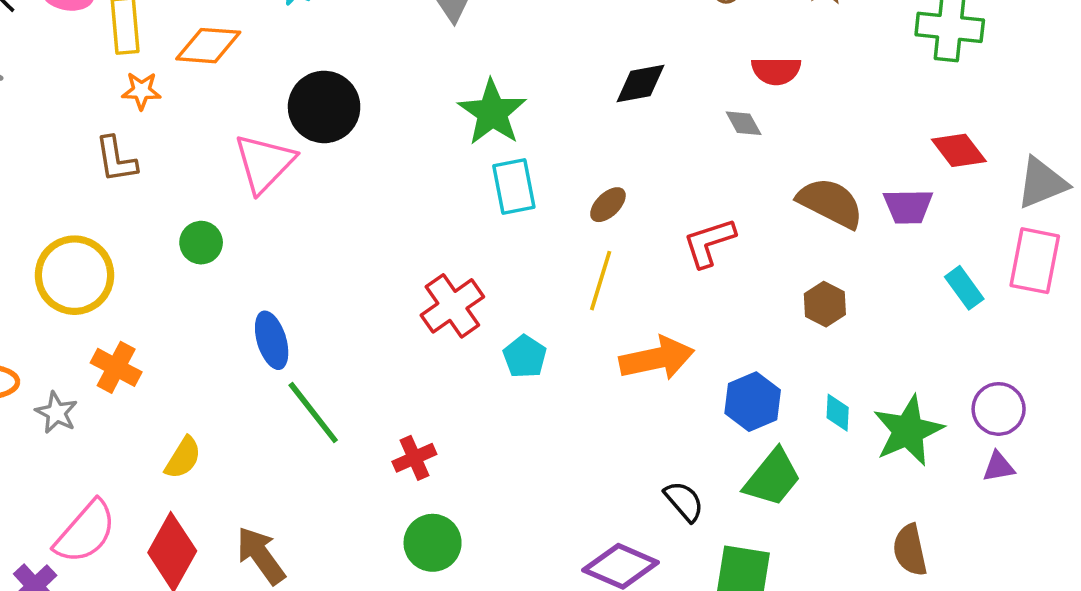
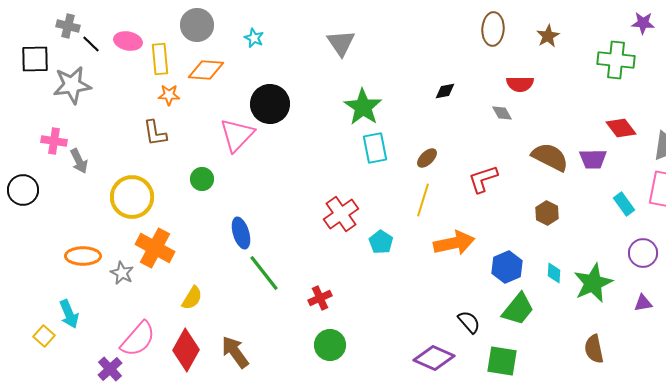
black diamond: (640, 83) -> (445, 91), size x0.7
orange cross: (116, 367) -> (155, 248), size x1.4
purple circle: (999, 409) -> (643, 253), moved

